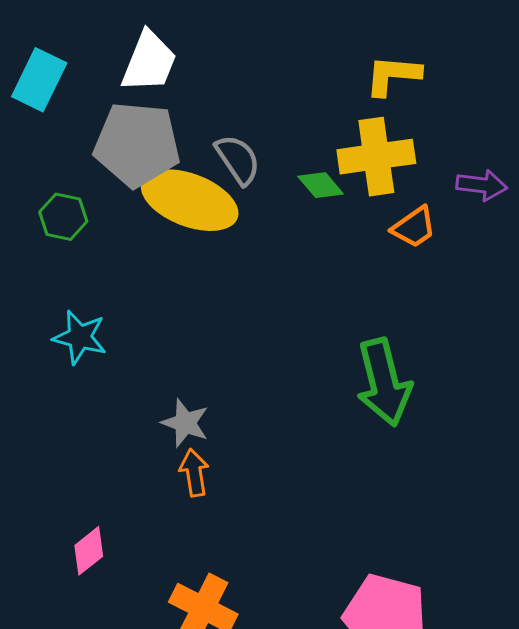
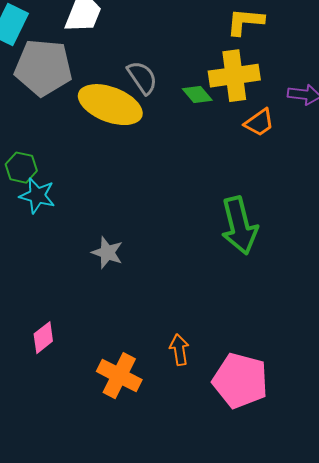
gray pentagon: (137, 144) -> (43, 68), moved
green hexagon: (63, 217) -> (21, 168), moved
orange arrow: (194, 473) -> (179, 350), moved

